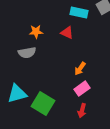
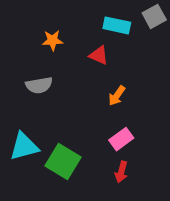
orange star: (36, 32) -> (53, 40), moved
orange arrow: (80, 69) -> (117, 96), moved

